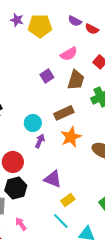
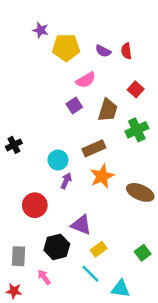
purple star: (17, 20) -> (41, 30), moved
purple semicircle: (75, 21) -> (103, 51), moved
red semicircle: (92, 29) -> (126, 51), turned 56
pink semicircle: (69, 54) -> (86, 80), moved
black hexagon: (16, 188) -> (57, 247), moved

